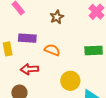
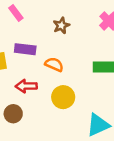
yellow circle: (70, 81) -> (63, 97), moved

